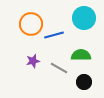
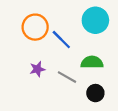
blue line: (54, 35) -> (61, 40), turned 60

